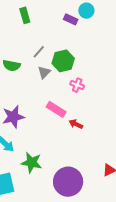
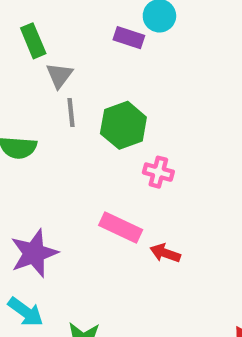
gray line: (39, 52) -> (71, 112), turned -40
gray triangle: (44, 72) -> (59, 75), moved

